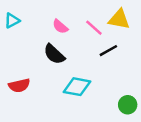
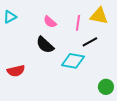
pink line: (94, 28) -> (78, 23), turned 56
cyan diamond: (77, 87) -> (73, 61), moved

